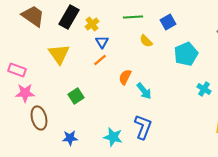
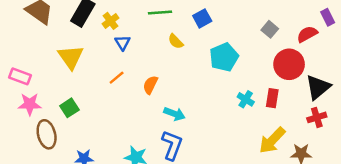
orange line: (100, 60) -> (117, 78), moved
cyan arrow: (144, 91) -> (174, 114), moved, turned -30
green square: (76, 96) -> (69, 108), moved

